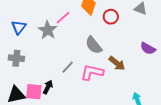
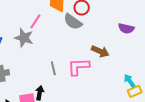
gray semicircle: (94, 45) -> (73, 22), moved
gray line: (68, 67) -> (53, 68), turned -40

